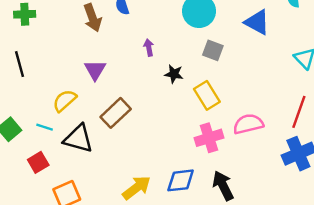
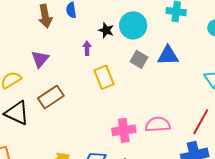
blue triangle: (257, 22) -> (168, 56), moved, turned -40
black star: (174, 74) -> (106, 30), moved
yellow rectangle: (207, 95) -> (104, 77), moved

